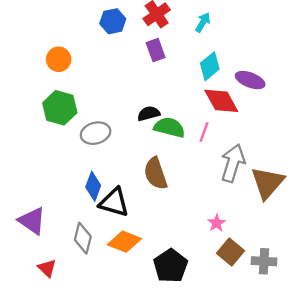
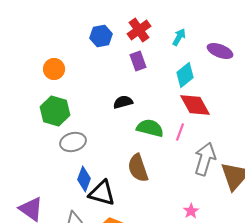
purple ellipse: (250, 80) -> (220, 51), moved
black semicircle: (149, 114) -> (123, 102), moved
gray ellipse: (96, 133) -> (73, 142), moved

